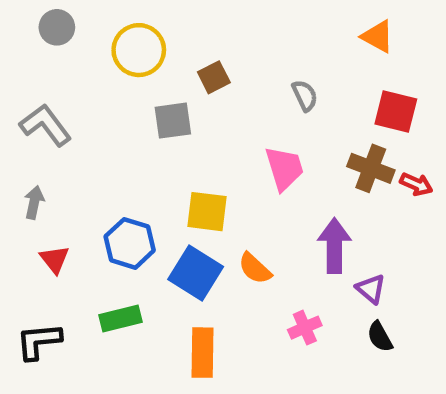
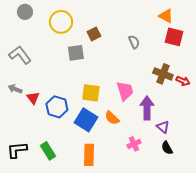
red square: (396, 111) -> (174, 37), moved
pink trapezoid: (284, 168) -> (125, 91), moved
gray arrow: (34, 202) -> (15, 89), turned -80
red triangle: (55, 259) -> (33, 98), moved
green rectangle: (121, 318) -> (48, 151), moved, turned 72

